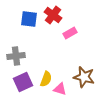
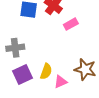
pink triangle: (60, 89) -> (61, 82), turned -40

